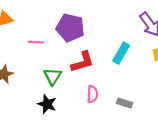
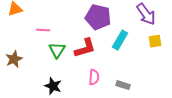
purple pentagon: (70, 28) -> (98, 17), moved
green triangle: (53, 76) -> (57, 50), moved

